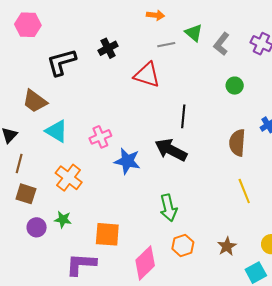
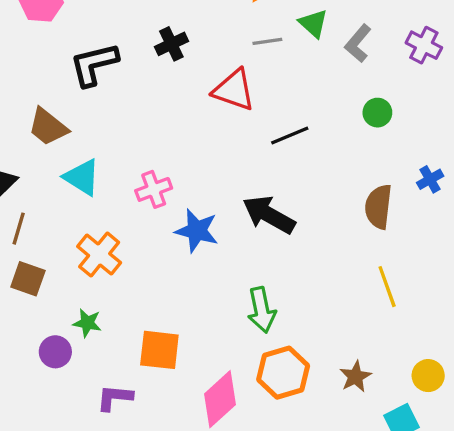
black line: (183, 116) -> (290, 136), moved, turned 60
purple circle: (37, 227) -> (55, 352), moved
orange hexagon: (183, 245) -> (283, 373), size x1.4
purple L-shape: (81, 264) -> (115, 398), size x0.7

